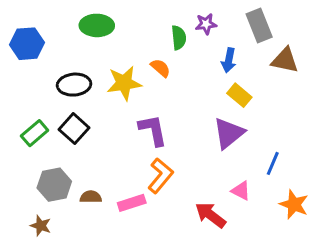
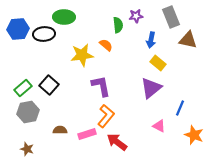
black ellipse: (74, 85) -> (44, 34), moved
gray hexagon: (54, 185) -> (28, 112), moved
red arrow: (211, 215) -> (117, 142), moved

